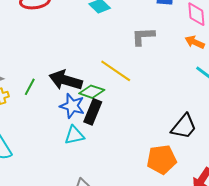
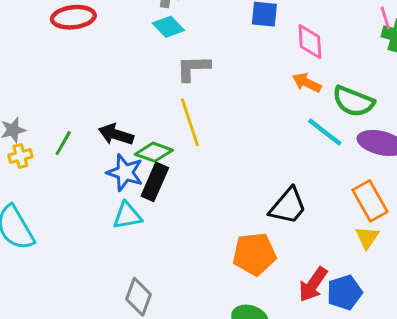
gray L-shape: (143, 36) -> (193, 68), moved
yellow line: (116, 71) -> (190, 122), turned 36
black arrow: (66, 80) -> (116, 134), size x0.7

